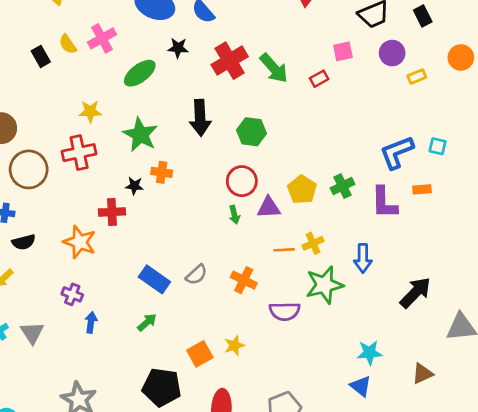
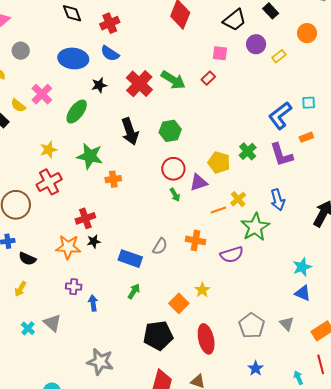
pink square: (343, 51) -> (220, 53), turned 35
black star: (134, 186) -> (94, 241), moved
black semicircle: (24, 242) -> (27, 259), turned 54

